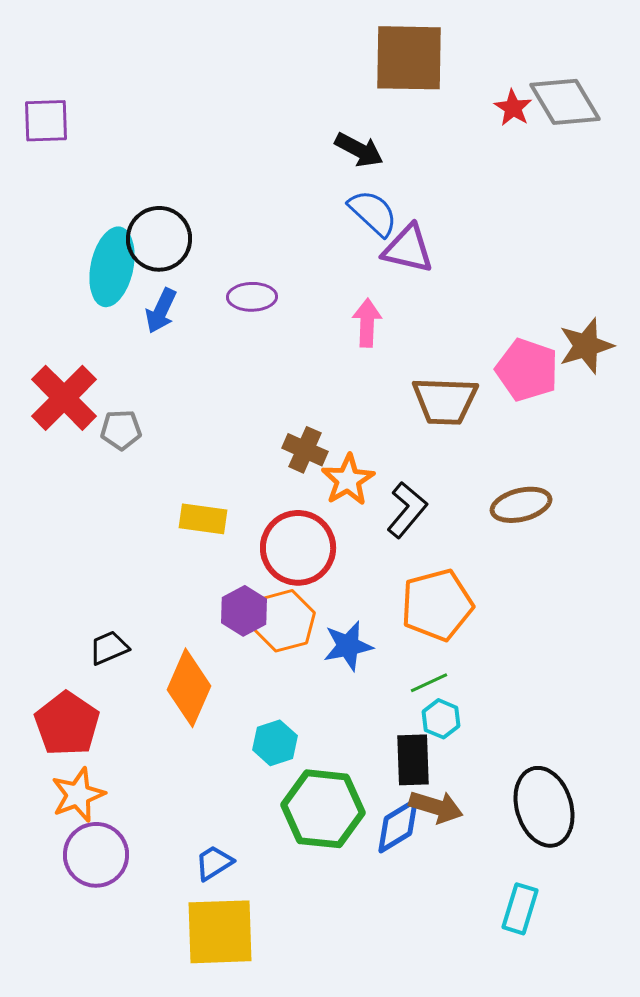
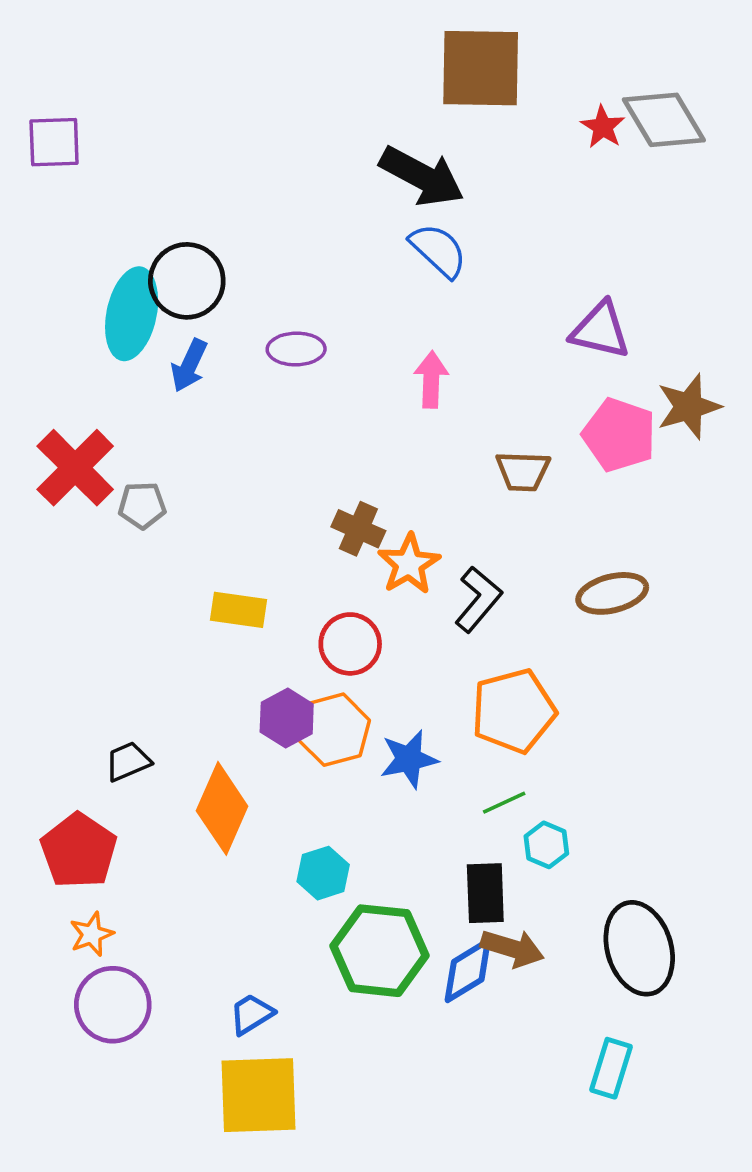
black arrow: (359, 150) -> (422, 176), size x1.5
purple triangle: (408, 249) -> (600, 330), moved
brown trapezoid: (445, 401) -> (523, 471), size x0.7
red circle: (298, 548) -> (350, 644), size x0.7
cyan hexagon: (441, 719) -> (546, 845), moved
orange star: (78, 795) -> (92, 934), size x0.7

